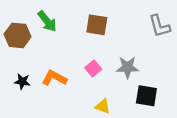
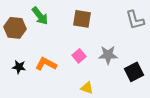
black square: (146, 96) -> (134, 72), moved, turned -36

